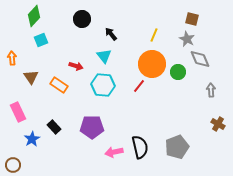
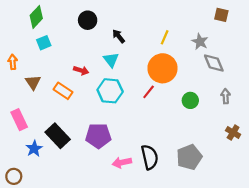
brown square: (192, 19) -> (221, 15), moved
green circle: (178, 72) -> (190, 100), moved
black rectangle: (54, 127) -> (58, 136), size x1.6

